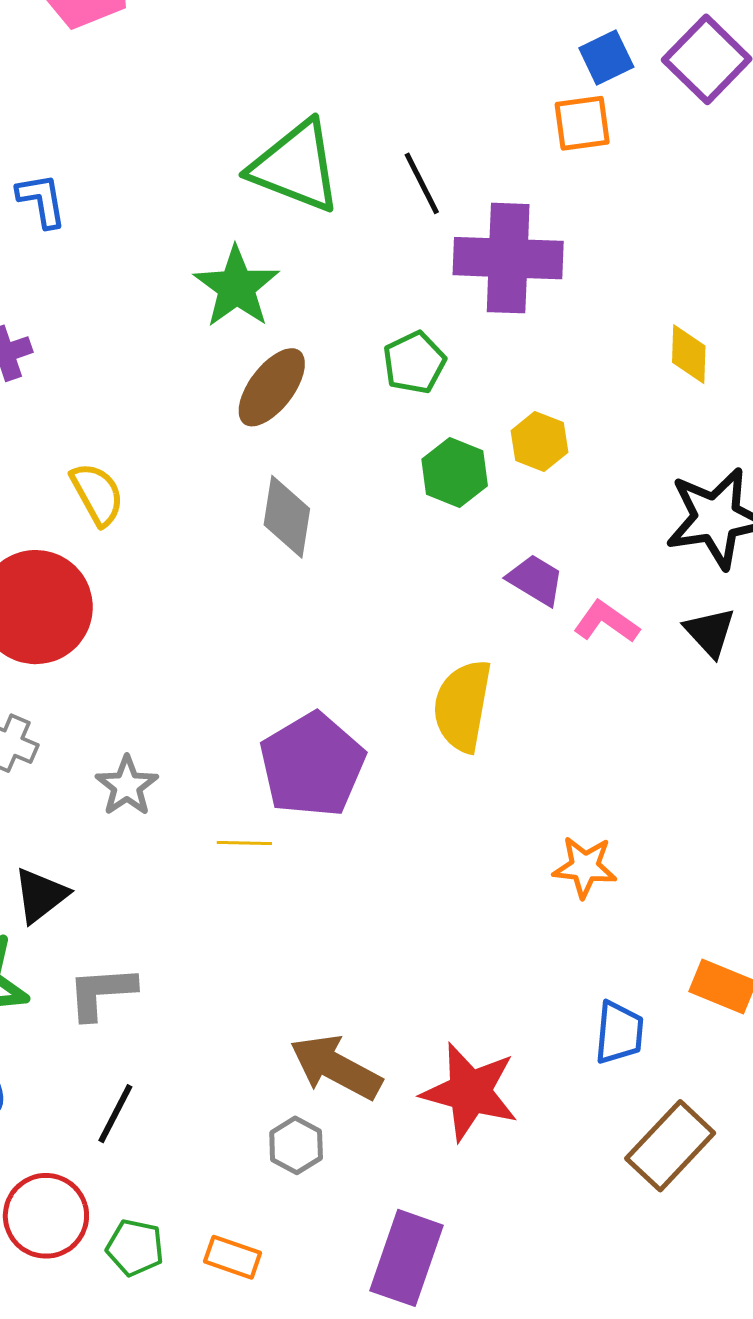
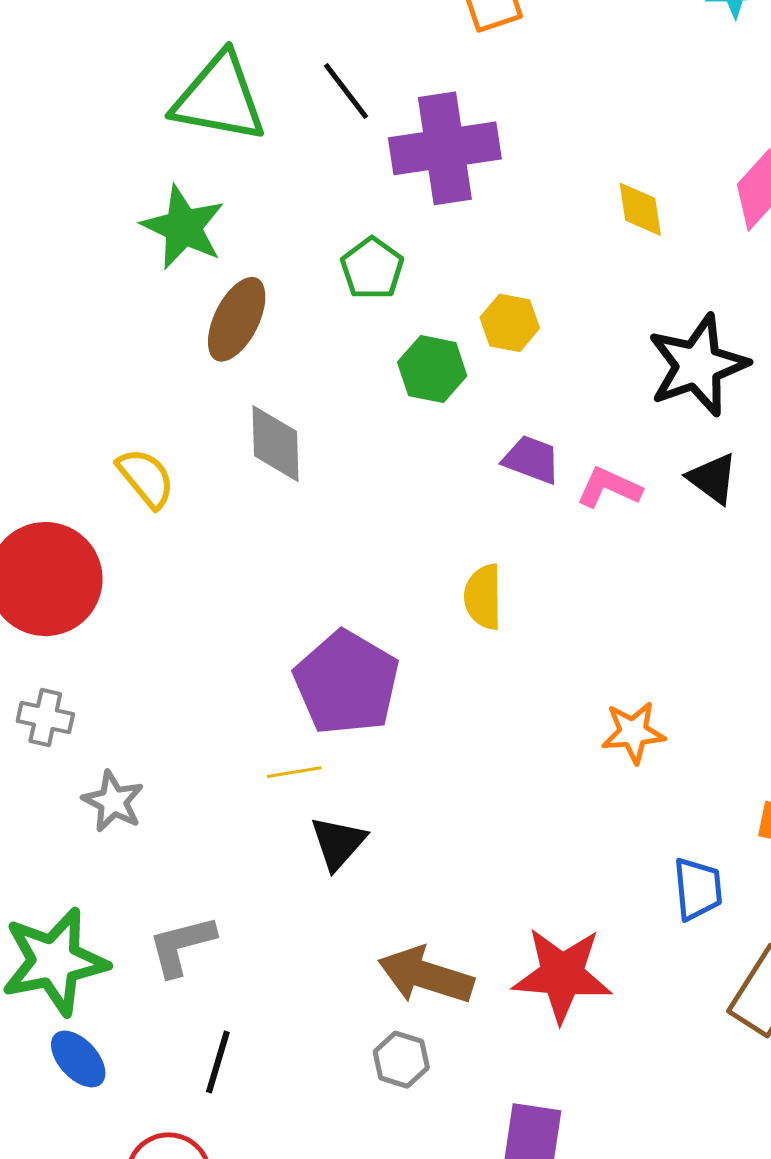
yellow semicircle: (97, 494) -> (146, 478), moved
yellow semicircle: (462, 706) -> (483, 597), size x0.7
gray star: (127, 786) -> (113, 801), moved
black triangle: (41, 895) -> (338, 843), moved

